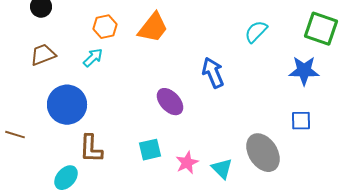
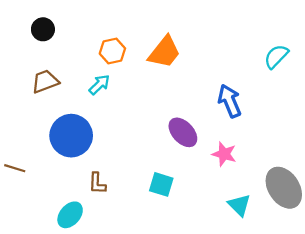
brown L-shape: (91, 149) -> (97, 183), size x0.7
cyan square: (150, 150) -> (161, 184), turned 30
pink star: (187, 163) -> (224, 154), moved, turned -30

